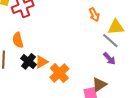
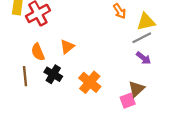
gray line: (110, 41) -> (142, 38), turned -60
orange triangle: (42, 62) -> (67, 47), moved

